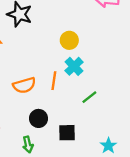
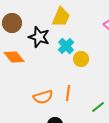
cyan cross: (74, 66) -> (66, 46), moved

